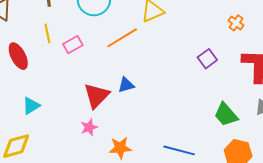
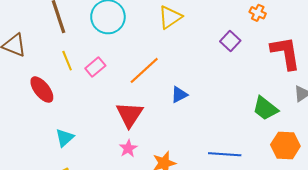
orange line: (122, 38) -> (144, 70), moved
purple square: (207, 59) -> (230, 41), moved
blue triangle: (126, 85) -> (179, 95), moved

